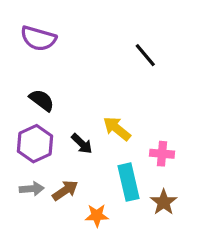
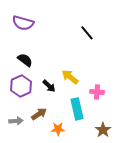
gray arrow: (32, 189) -> (16, 121), moved
brown star: (164, 202) -> (103, 130), moved

